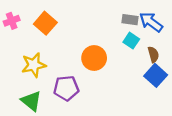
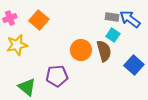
brown semicircle: (153, 55) -> (104, 51), moved, size x1.5
yellow star: (34, 65) -> (17, 45), moved

